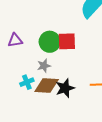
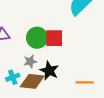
black star: (65, 88) -> (49, 71), moved, turned -30

